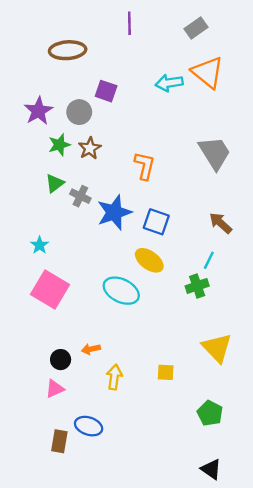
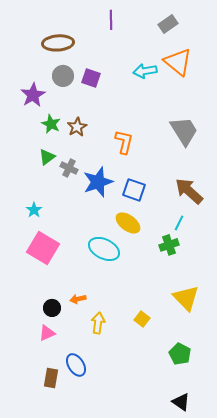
gray circle: (79, 112) -> (63, 76), moved
green star: (59, 145) -> (51, 124), turned -30
brown arrow: (220, 223) -> (189, 191), size x1.4
yellow square: (166, 372) -> (142, 319), turned 35
blue ellipse: (89, 426) -> (76, 365), turned 40

